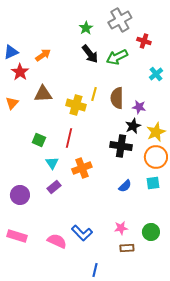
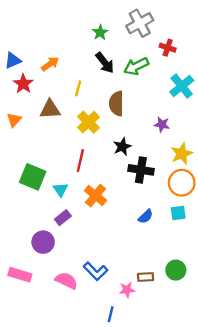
cyan cross: (156, 74) -> (182, 86), size x1.5
yellow line: (94, 94) -> (78, 88), moved
brown semicircle: (117, 98) -> (116, 104), moved
yellow cross: (76, 105) -> (88, 122), turned 30
black star: (133, 126) -> (122, 147), moved
green square: (39, 140) -> (33, 177), moved, size x1.6
orange cross: (82, 168) -> (95, 196), turned -30
purple circle: (20, 195) -> (43, 242), moved
pink star: (121, 228) -> (127, 290), moved
brown rectangle: (127, 248) -> (146, 277), moved

